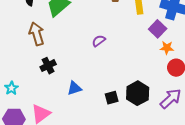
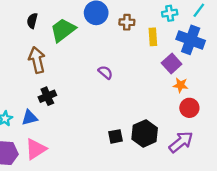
purple semicircle: (99, 41) -> (105, 72), turned 72
blue triangle: (74, 88) -> (30, 118), moved

